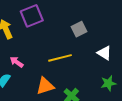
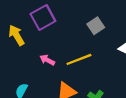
pink arrow: (17, 62) -> (47, 60), moved

